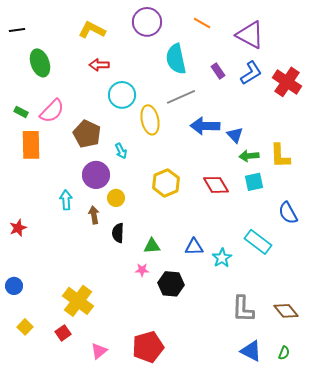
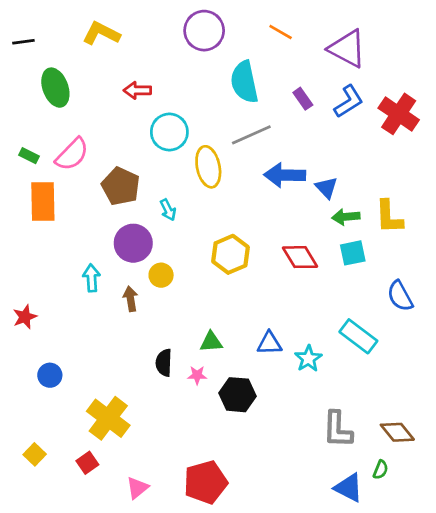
yellow L-shape: (92, 30) -> (101, 33), moved
black semicircle: (118, 233) -> (164, 363), moved
blue circle: (14, 286) -> (50, 375), moved
green semicircle: (284, 353) -> (381, 470), moved

